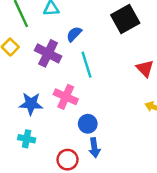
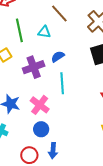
purple cross: (48, 53) -> (34, 67), turned 30
blue circle: (88, 124) -> (41, 129), moved

